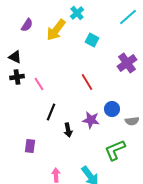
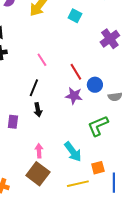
red line: (87, 82) -> (76, 72), moved
pink line: (39, 84) -> (42, 60), moved
black arrow: (68, 130) -> (38, 110), moved

